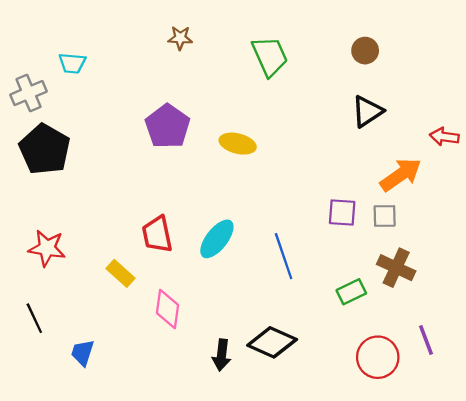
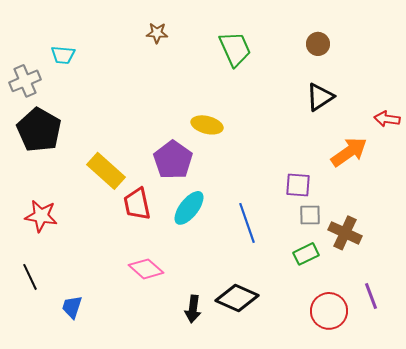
purple pentagon: (168, 126) -> (173, 160), moved
gray square: (385, 216) -> (310, 215), moved
yellow rectangle: (120, 273) -> (106, 171), moved, size x1.5
pink diamond: (168, 309) -> (146, 269), turned -56

